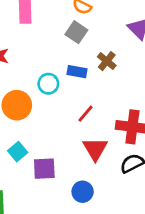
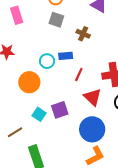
blue rectangle: (77, 72) -> (66, 56), moved
purple square: (44, 169) -> (60, 110), moved
blue circle: (83, 192) -> (92, 129), size x1.6

